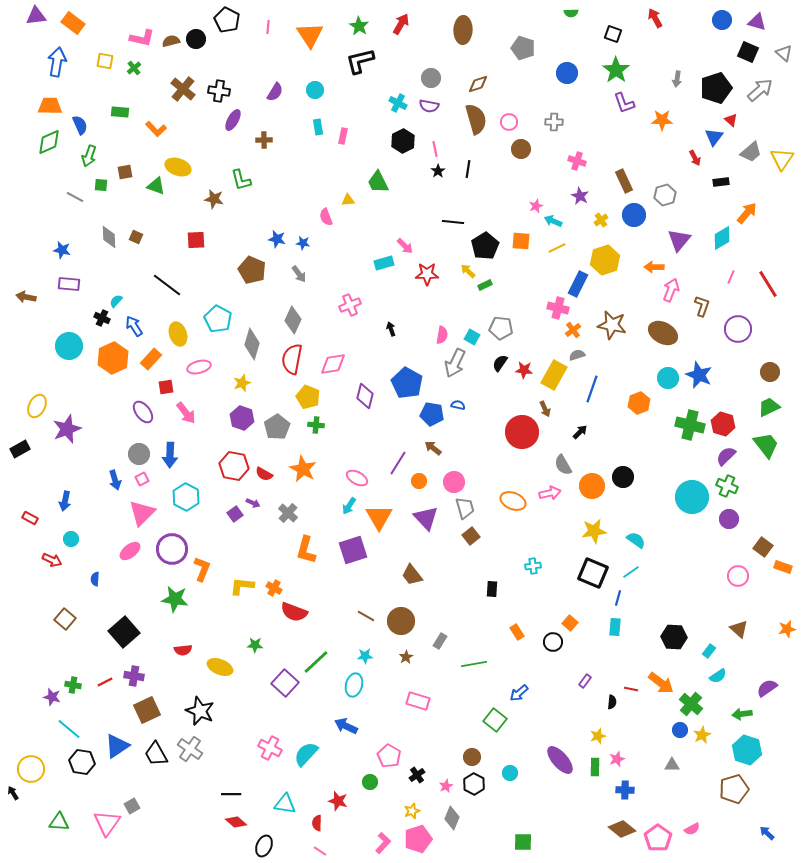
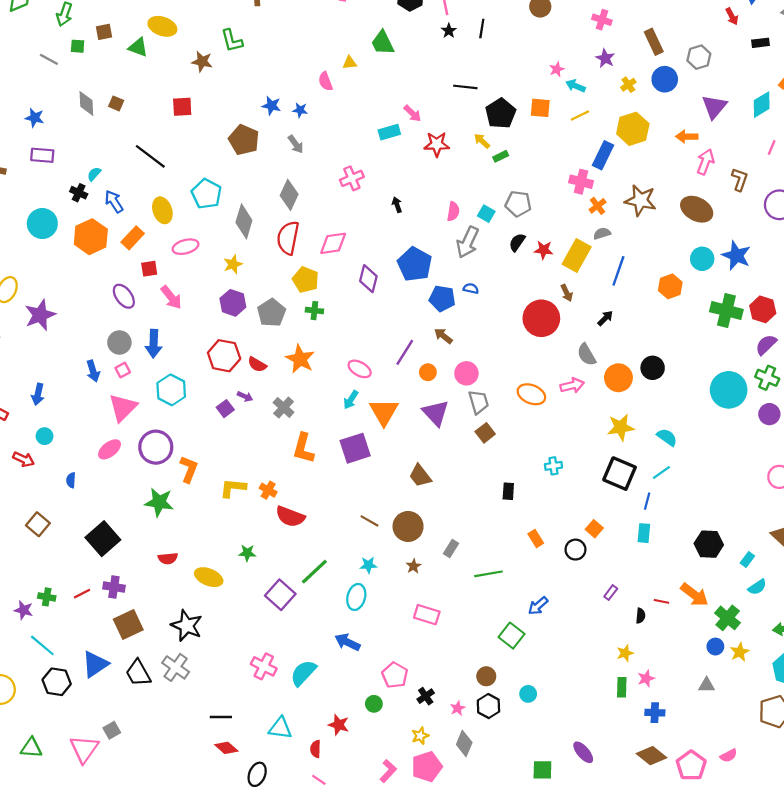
purple ellipse: (560, 760) -> (583, 752), moved, size x0.7

